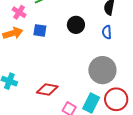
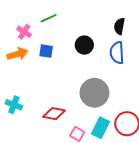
blue semicircle: (107, 32) -> (117, 53), size x1.5
gray circle: (102, 70) -> (94, 93), moved

